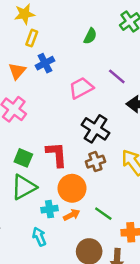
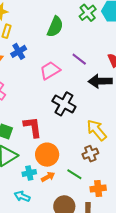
green semicircle: (90, 36) -> (55, 27), size x1.5
brown cross: (95, 162) -> (90, 154), moved
cyan arrow: (39, 237) -> (22, 196), turned -42

